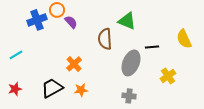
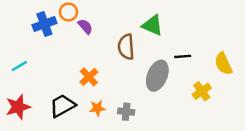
yellow semicircle: (184, 39) -> (223, 64), moved
red star: (15, 89) -> (18, 107), size x1.5
gray cross: (129, 96) -> (126, 112), moved

